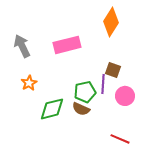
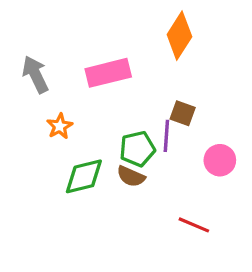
orange star: (29, 83) -> (60, 126), moved
pink circle: (125, 96) -> (220, 160), moved

